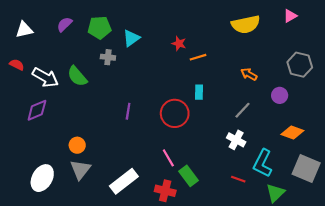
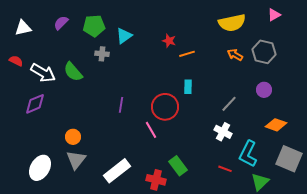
gray hexagon: (300, 65) -> (264, 52), moved
orange arrow: (249, 74) -> (235, 55), moved
pink line: (168, 158) -> (151, 130), moved

